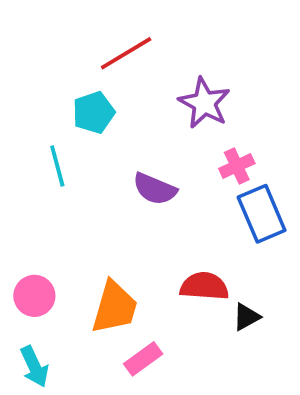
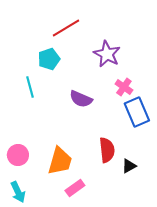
pink cross: (237, 166) -> (124, 87), turned -30
red semicircle: (204, 286) -> (107, 150), turned 80

